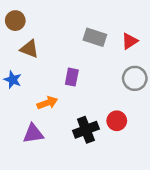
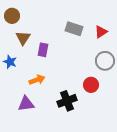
brown triangle: (29, 49) -> (23, 38), turned 42
purple rectangle: (72, 77) -> (43, 50), moved
red circle: (117, 121) -> (91, 85), moved

